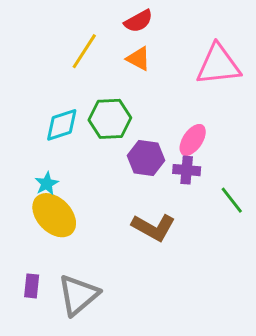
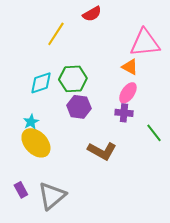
orange triangle: (138, 59) -> (130, 67), moved
purple hexagon: (146, 158) -> (79, 107), moved
purple rectangle: (32, 286) -> (21, 190), turned -35

